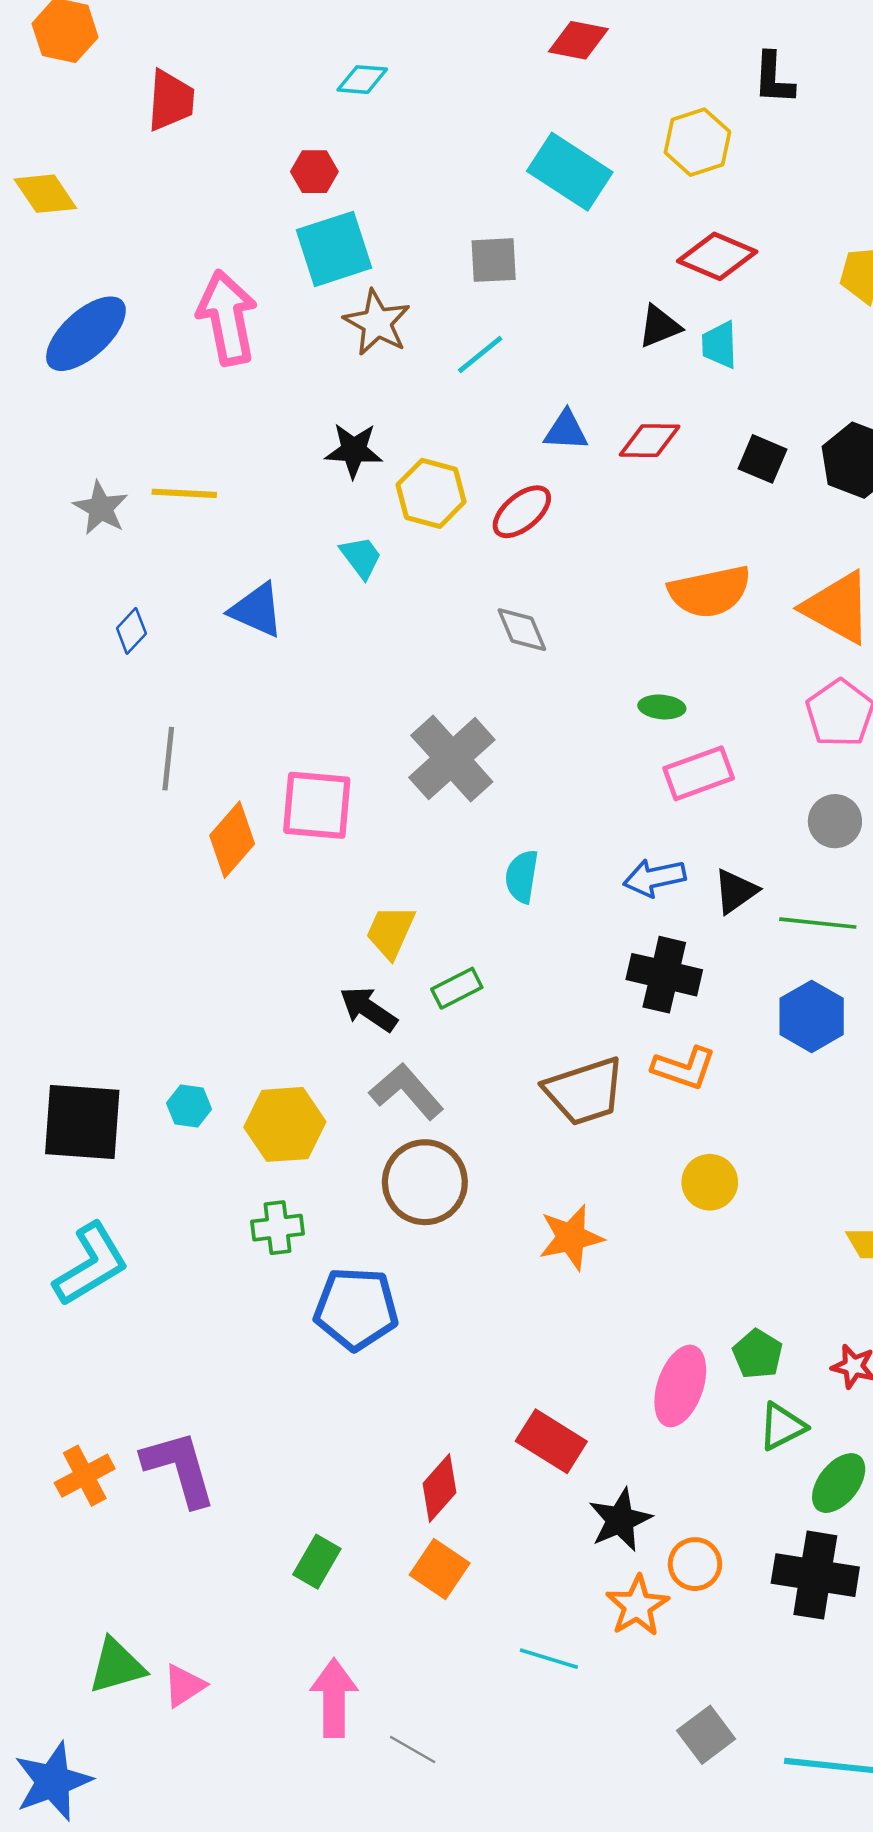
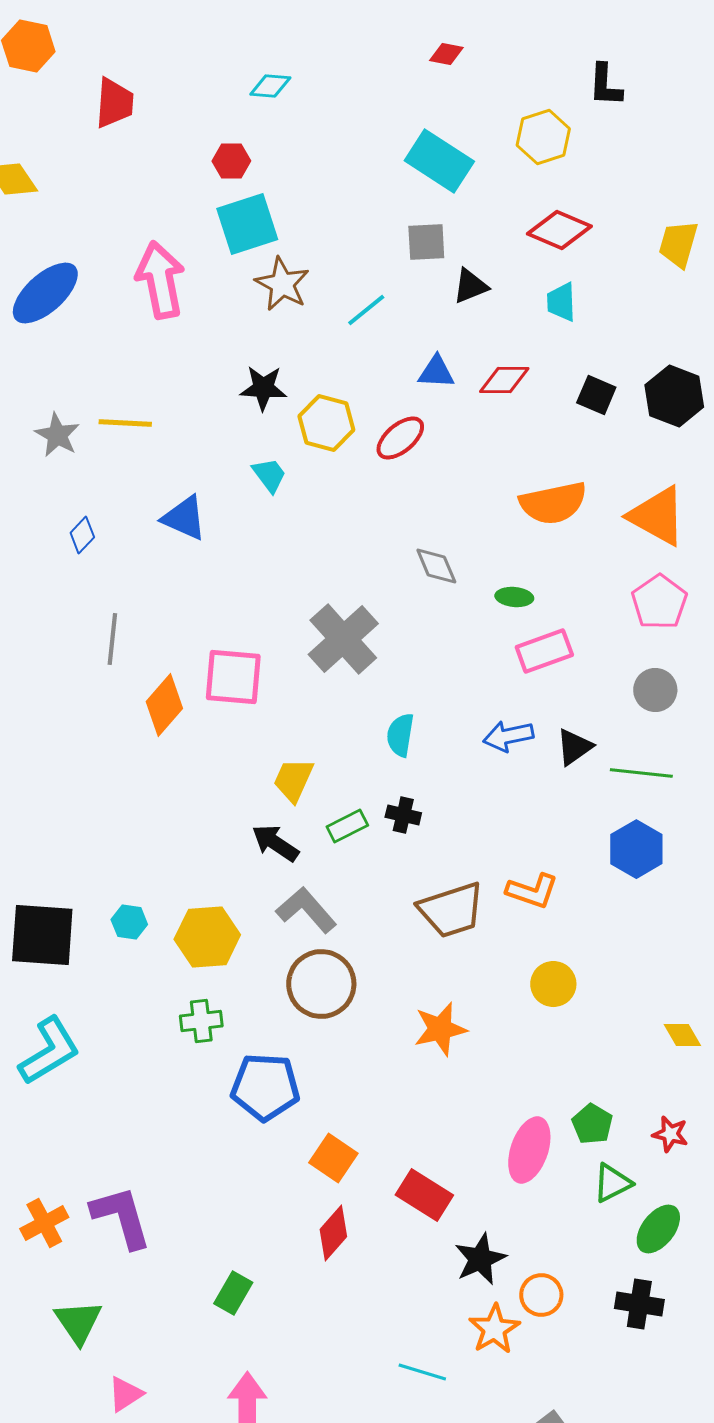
red diamond: (578, 40) -> (446, 54), size x0.7
gray square: (494, 260) -> (426, 242), moved
black triangle: (659, 326) -> (470, 286), moved
gray diamond: (522, 630) -> (436, 566), moved
black cross: (664, 975) -> (403, 815), moved, size x0.6
orange square: (440, 1569) -> (333, 1158), moved
black cross: (815, 1575) -> (639, 1304), size x0.7
green triangle: (117, 1666) -> (78, 1322), moved, turned -48

